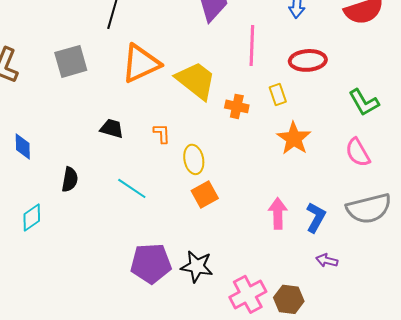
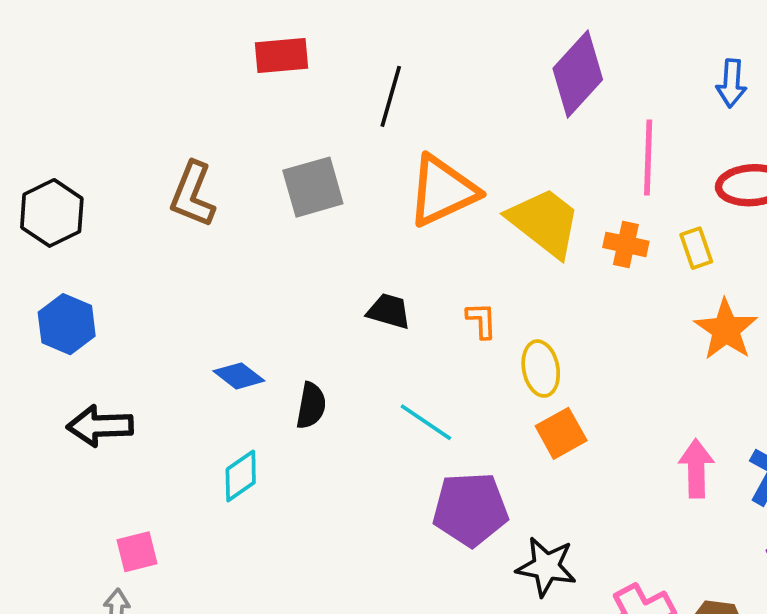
orange cross: (237, 106) -> (626, 244), moved
blue diamond: (23, 146) -> (239, 376), moved, turned -52
purple pentagon: (151, 263) -> (470, 509), moved

